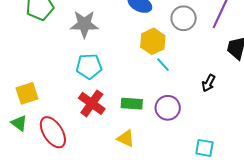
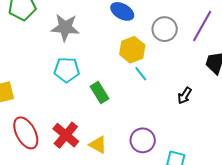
red cross: (92, 103) -> (66, 135), moved
green rectangle: (132, 104) -> (99, 93), moved, turned 50
purple circle: (168, 108) -> (143, 140), moved

